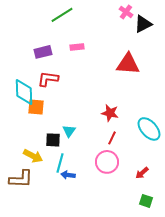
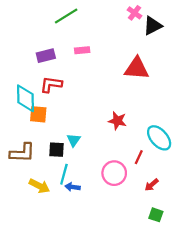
red line: (112, 138) -> (139, 157), moved
yellow arrow: (33, 156) -> (39, 186), moved
brown L-shape: (21, 179) -> (22, 153), moved

